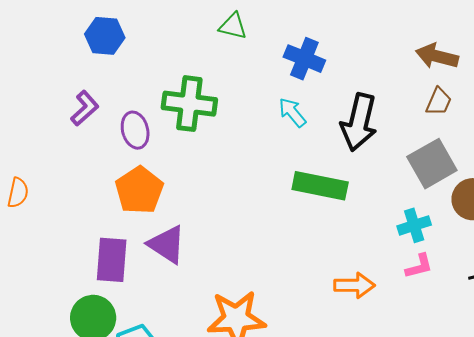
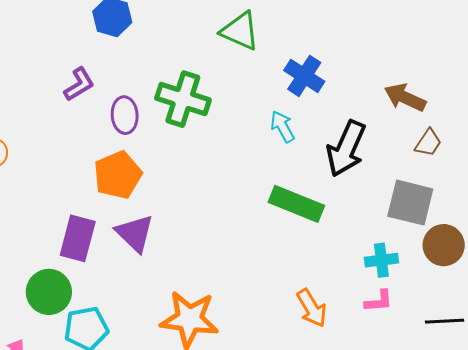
green triangle: (233, 26) -> (240, 31), size x1.4
brown arrow: (437, 56) -> (405, 98), moved
gray square: (432, 164) -> (410, 203), turned 33
orange arrow: (354, 285) -> (312, 308), turned 48

